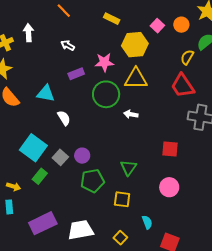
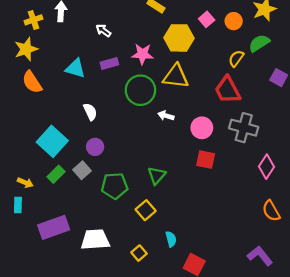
cyan triangle: (46, 93) -> (75, 68), moved
purple circle: (82, 156) -> (95, 147), moved
gray square: (60, 157) -> (82, 170), moved
pink circle: (169, 187) -> (202, 128), moved
yellow square: (122, 199) -> (146, 210), turned 36

